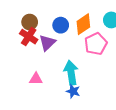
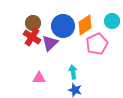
blue circle: (61, 25) -> (63, 26), size x1.5
cyan arrow: (71, 73) -> (73, 72), size x0.6

